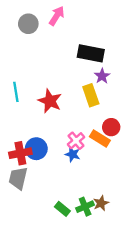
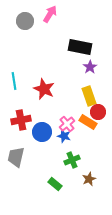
yellow rectangle: (91, 95) -> (89, 96), moved
blue circle: (36, 149) -> (42, 132), moved
red cross: (20, 153) -> (21, 120), moved
green cross: (85, 207) -> (72, 160), moved

